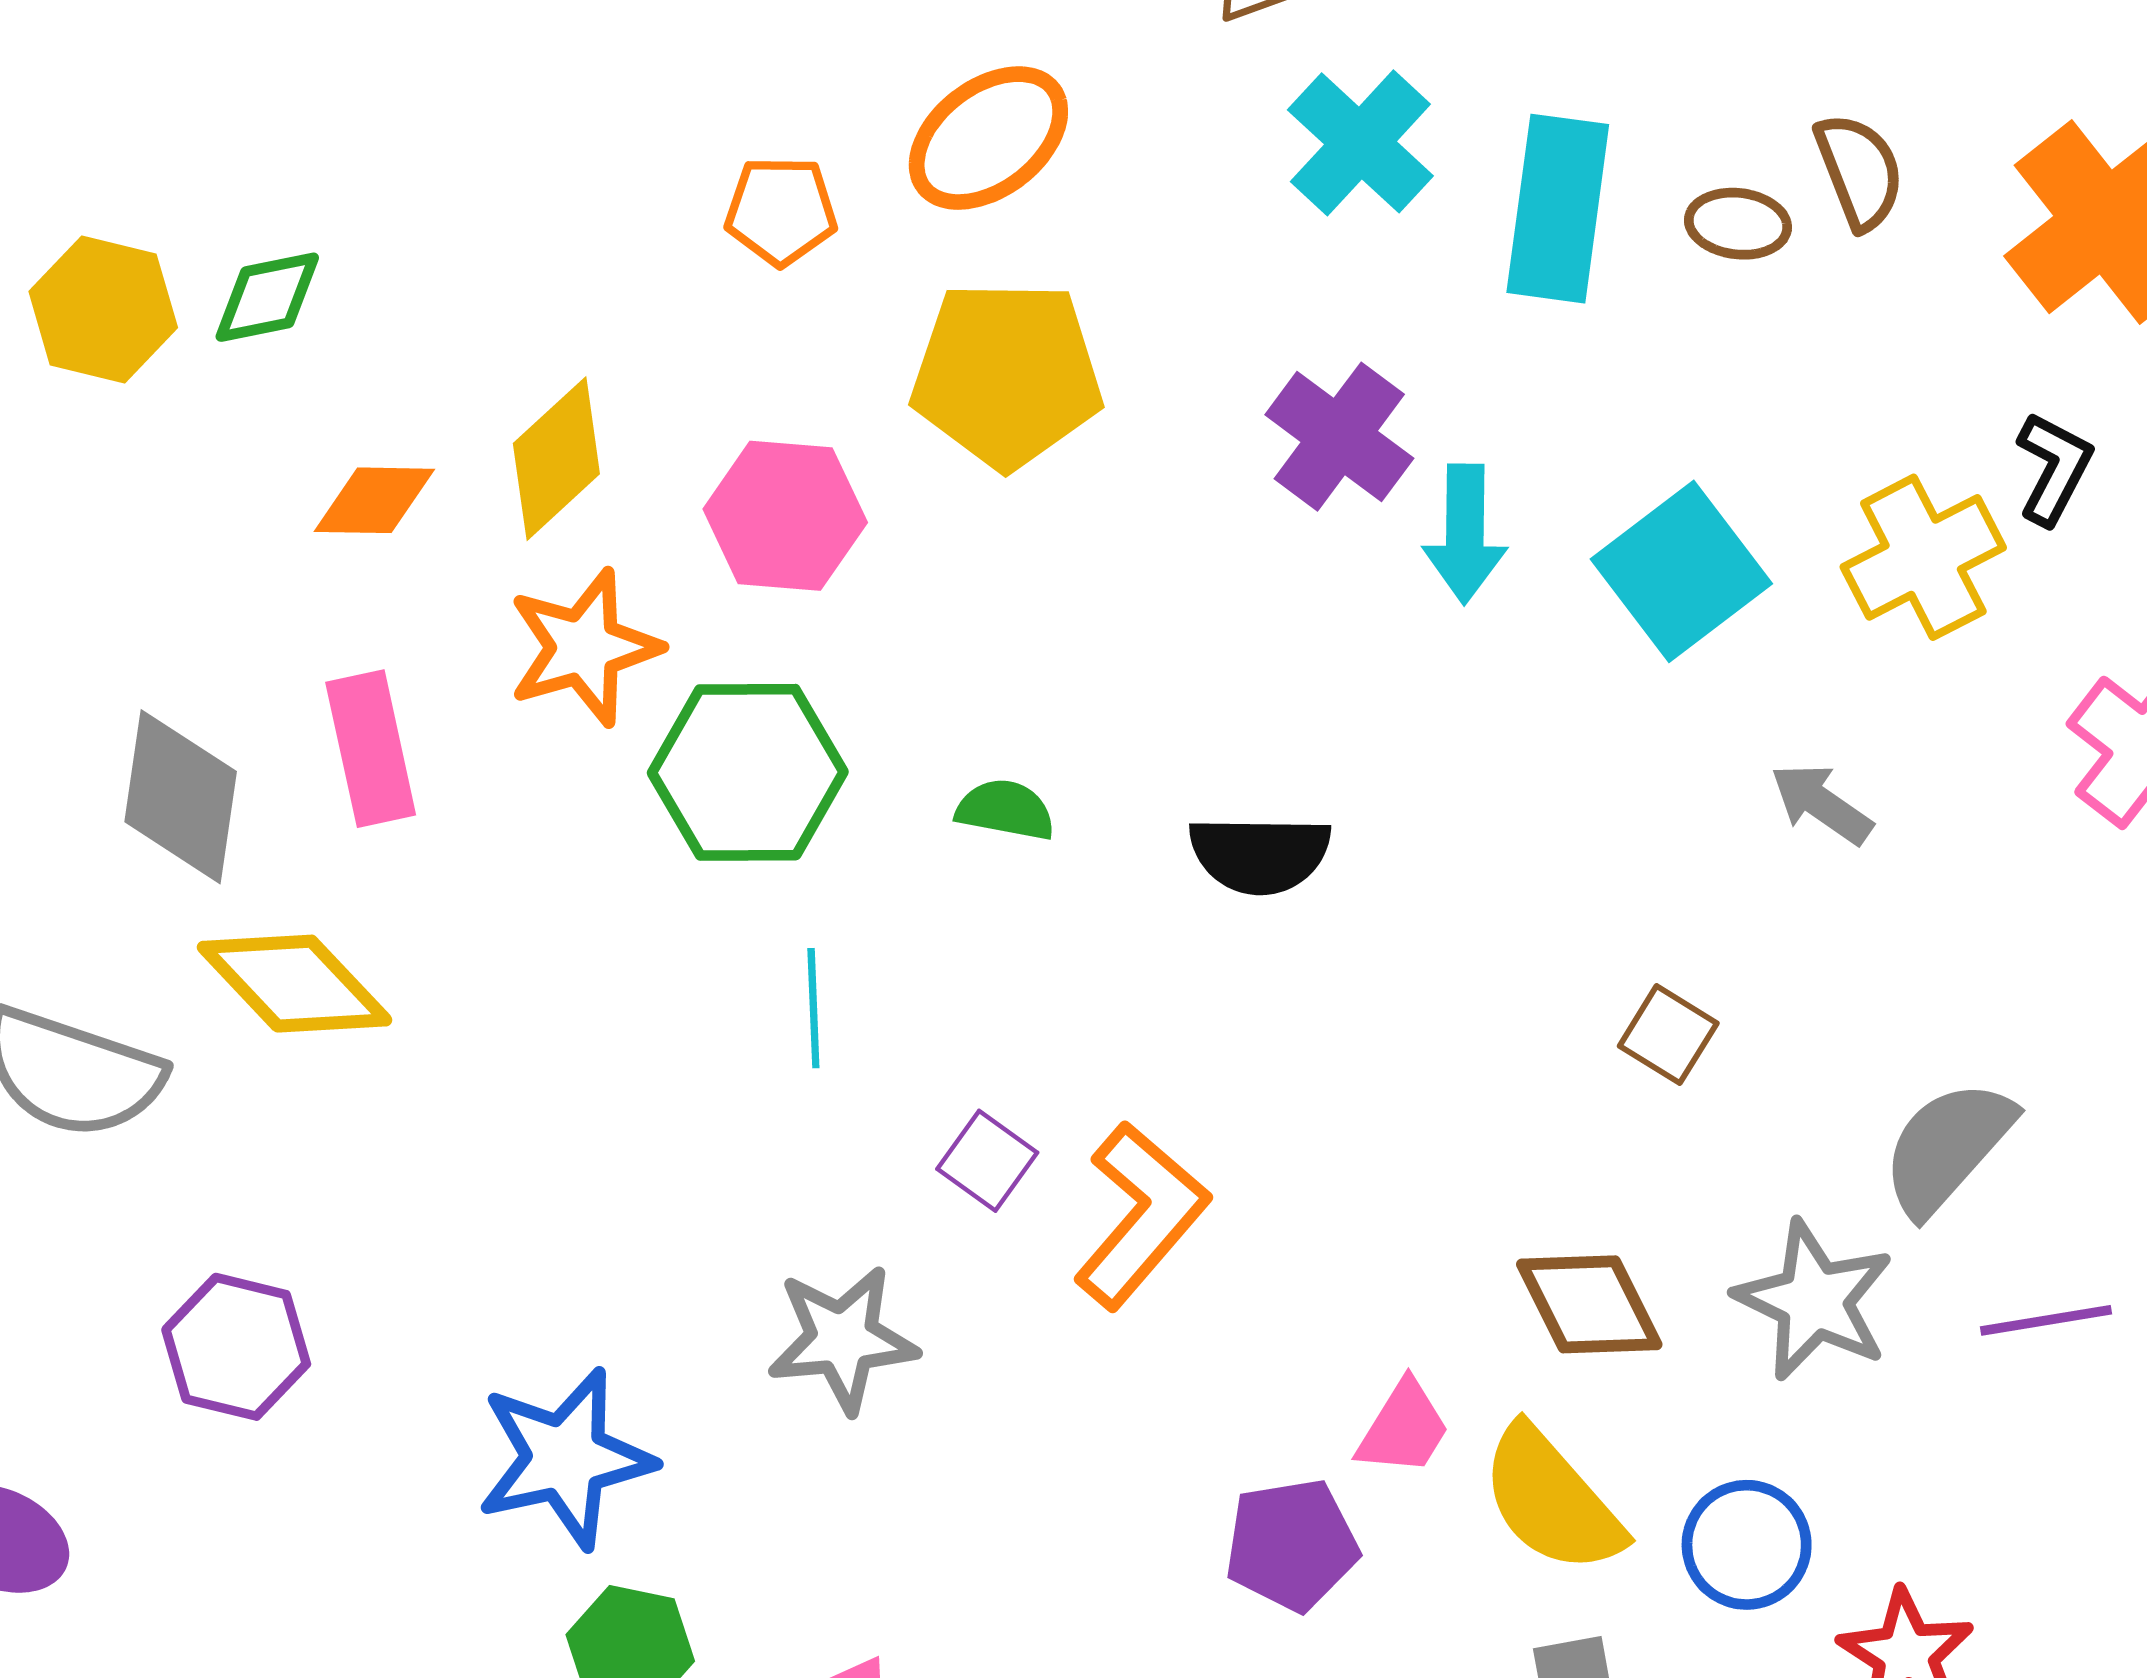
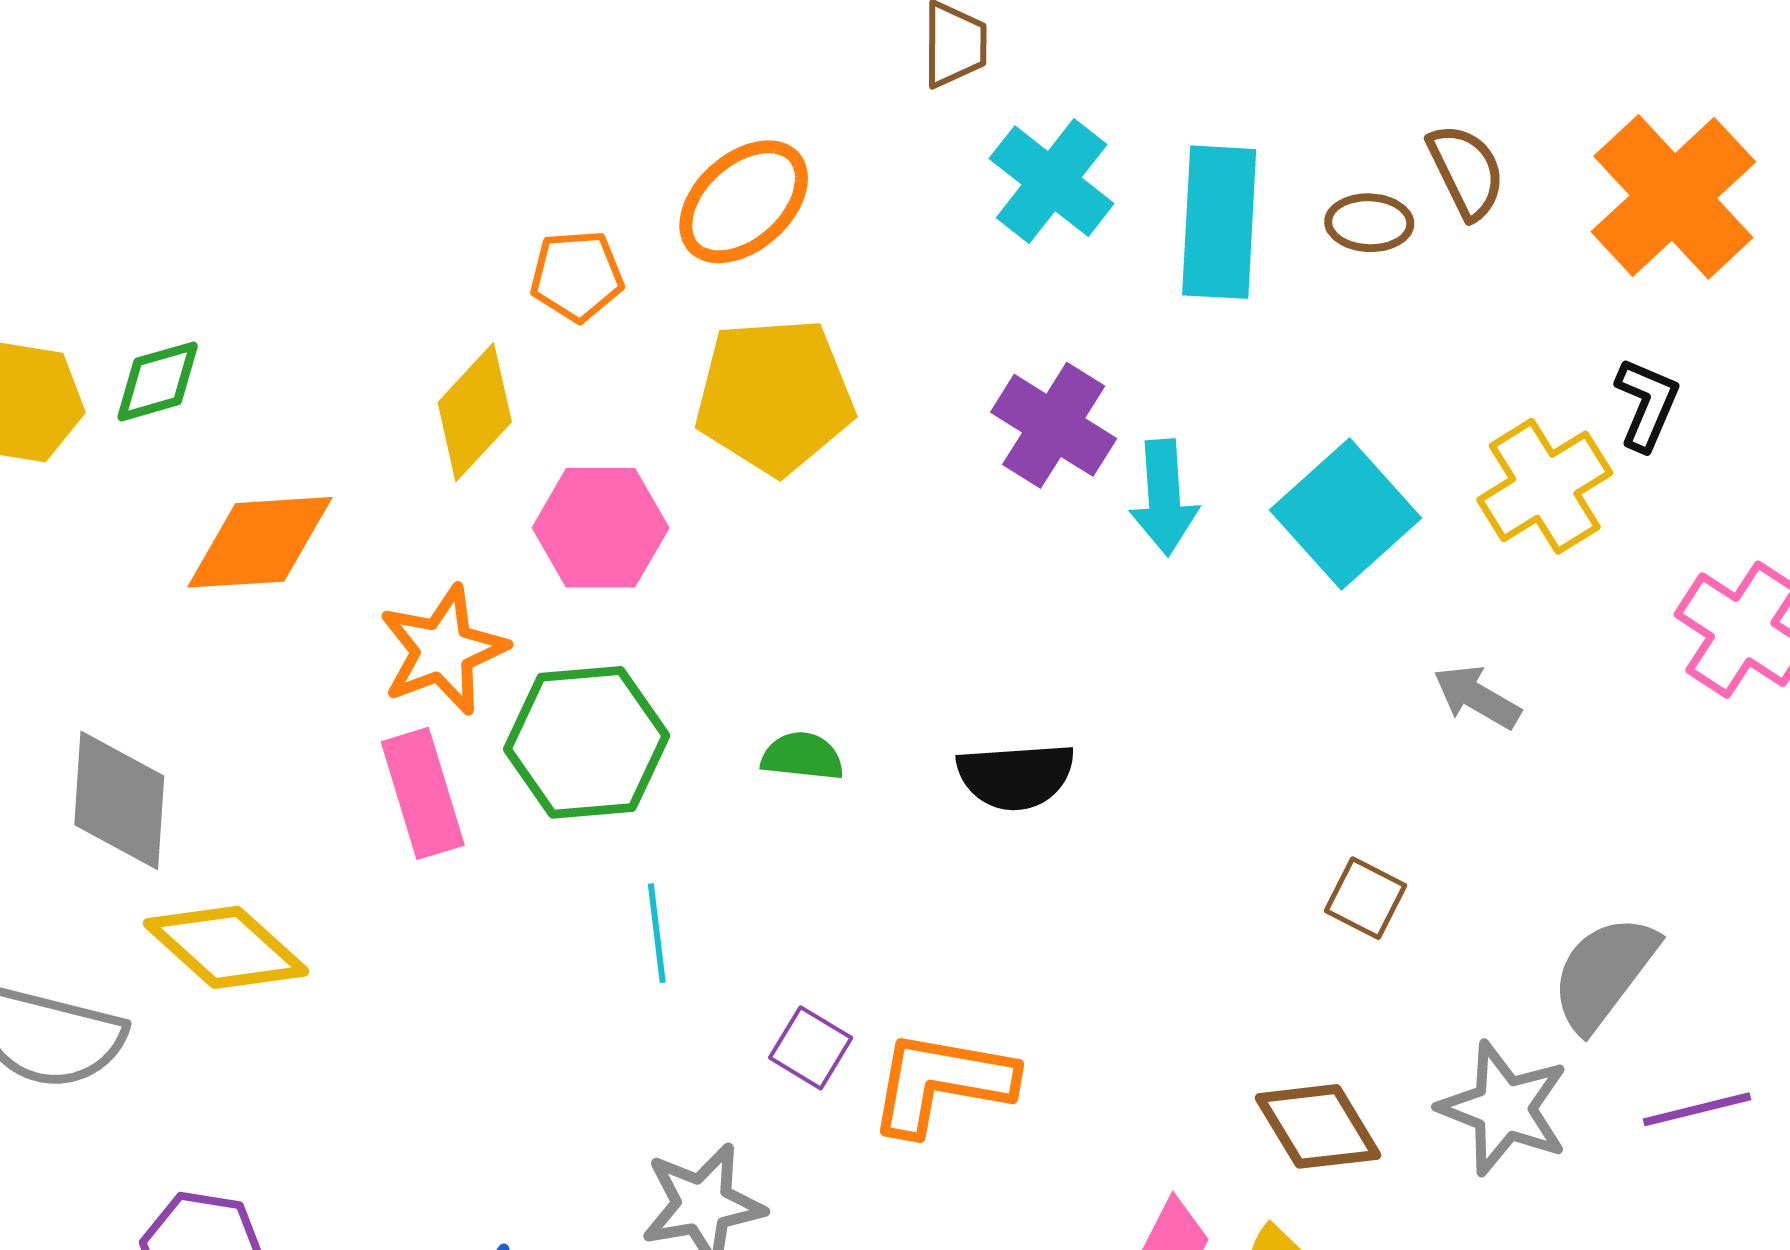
yellow diamond: (556, 459) -> (475, 412), moved
orange diamond: (374, 500) -> (260, 542), size x1.5
pink rectangle: (371, 749) -> (423, 793), moved
orange L-shape: (1141, 1215) -> (941, 1083), turned -116

